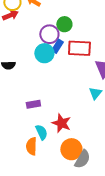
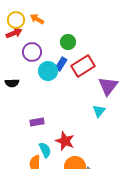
purple circle: (49, 34) -> (32, 52), moved
red rectangle: (79, 48) -> (83, 66), turned -35

